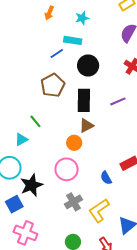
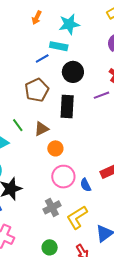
cyan star: (82, 18) -> (69, 24), size x1.5
purple line: (118, 101) -> (102, 95), moved
brown triangle: (86, 126) -> (42, 129), moved
pink circle: (67, 169) -> (63, 177), moved

